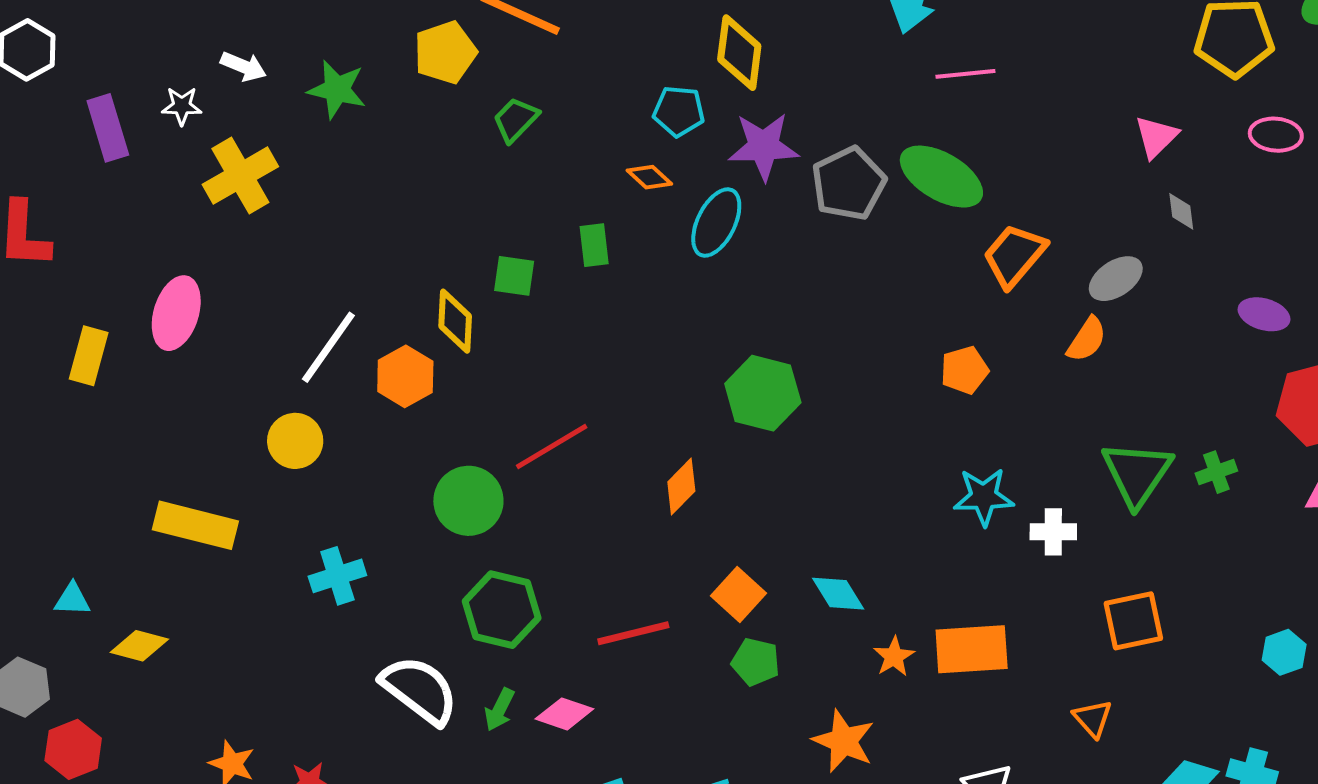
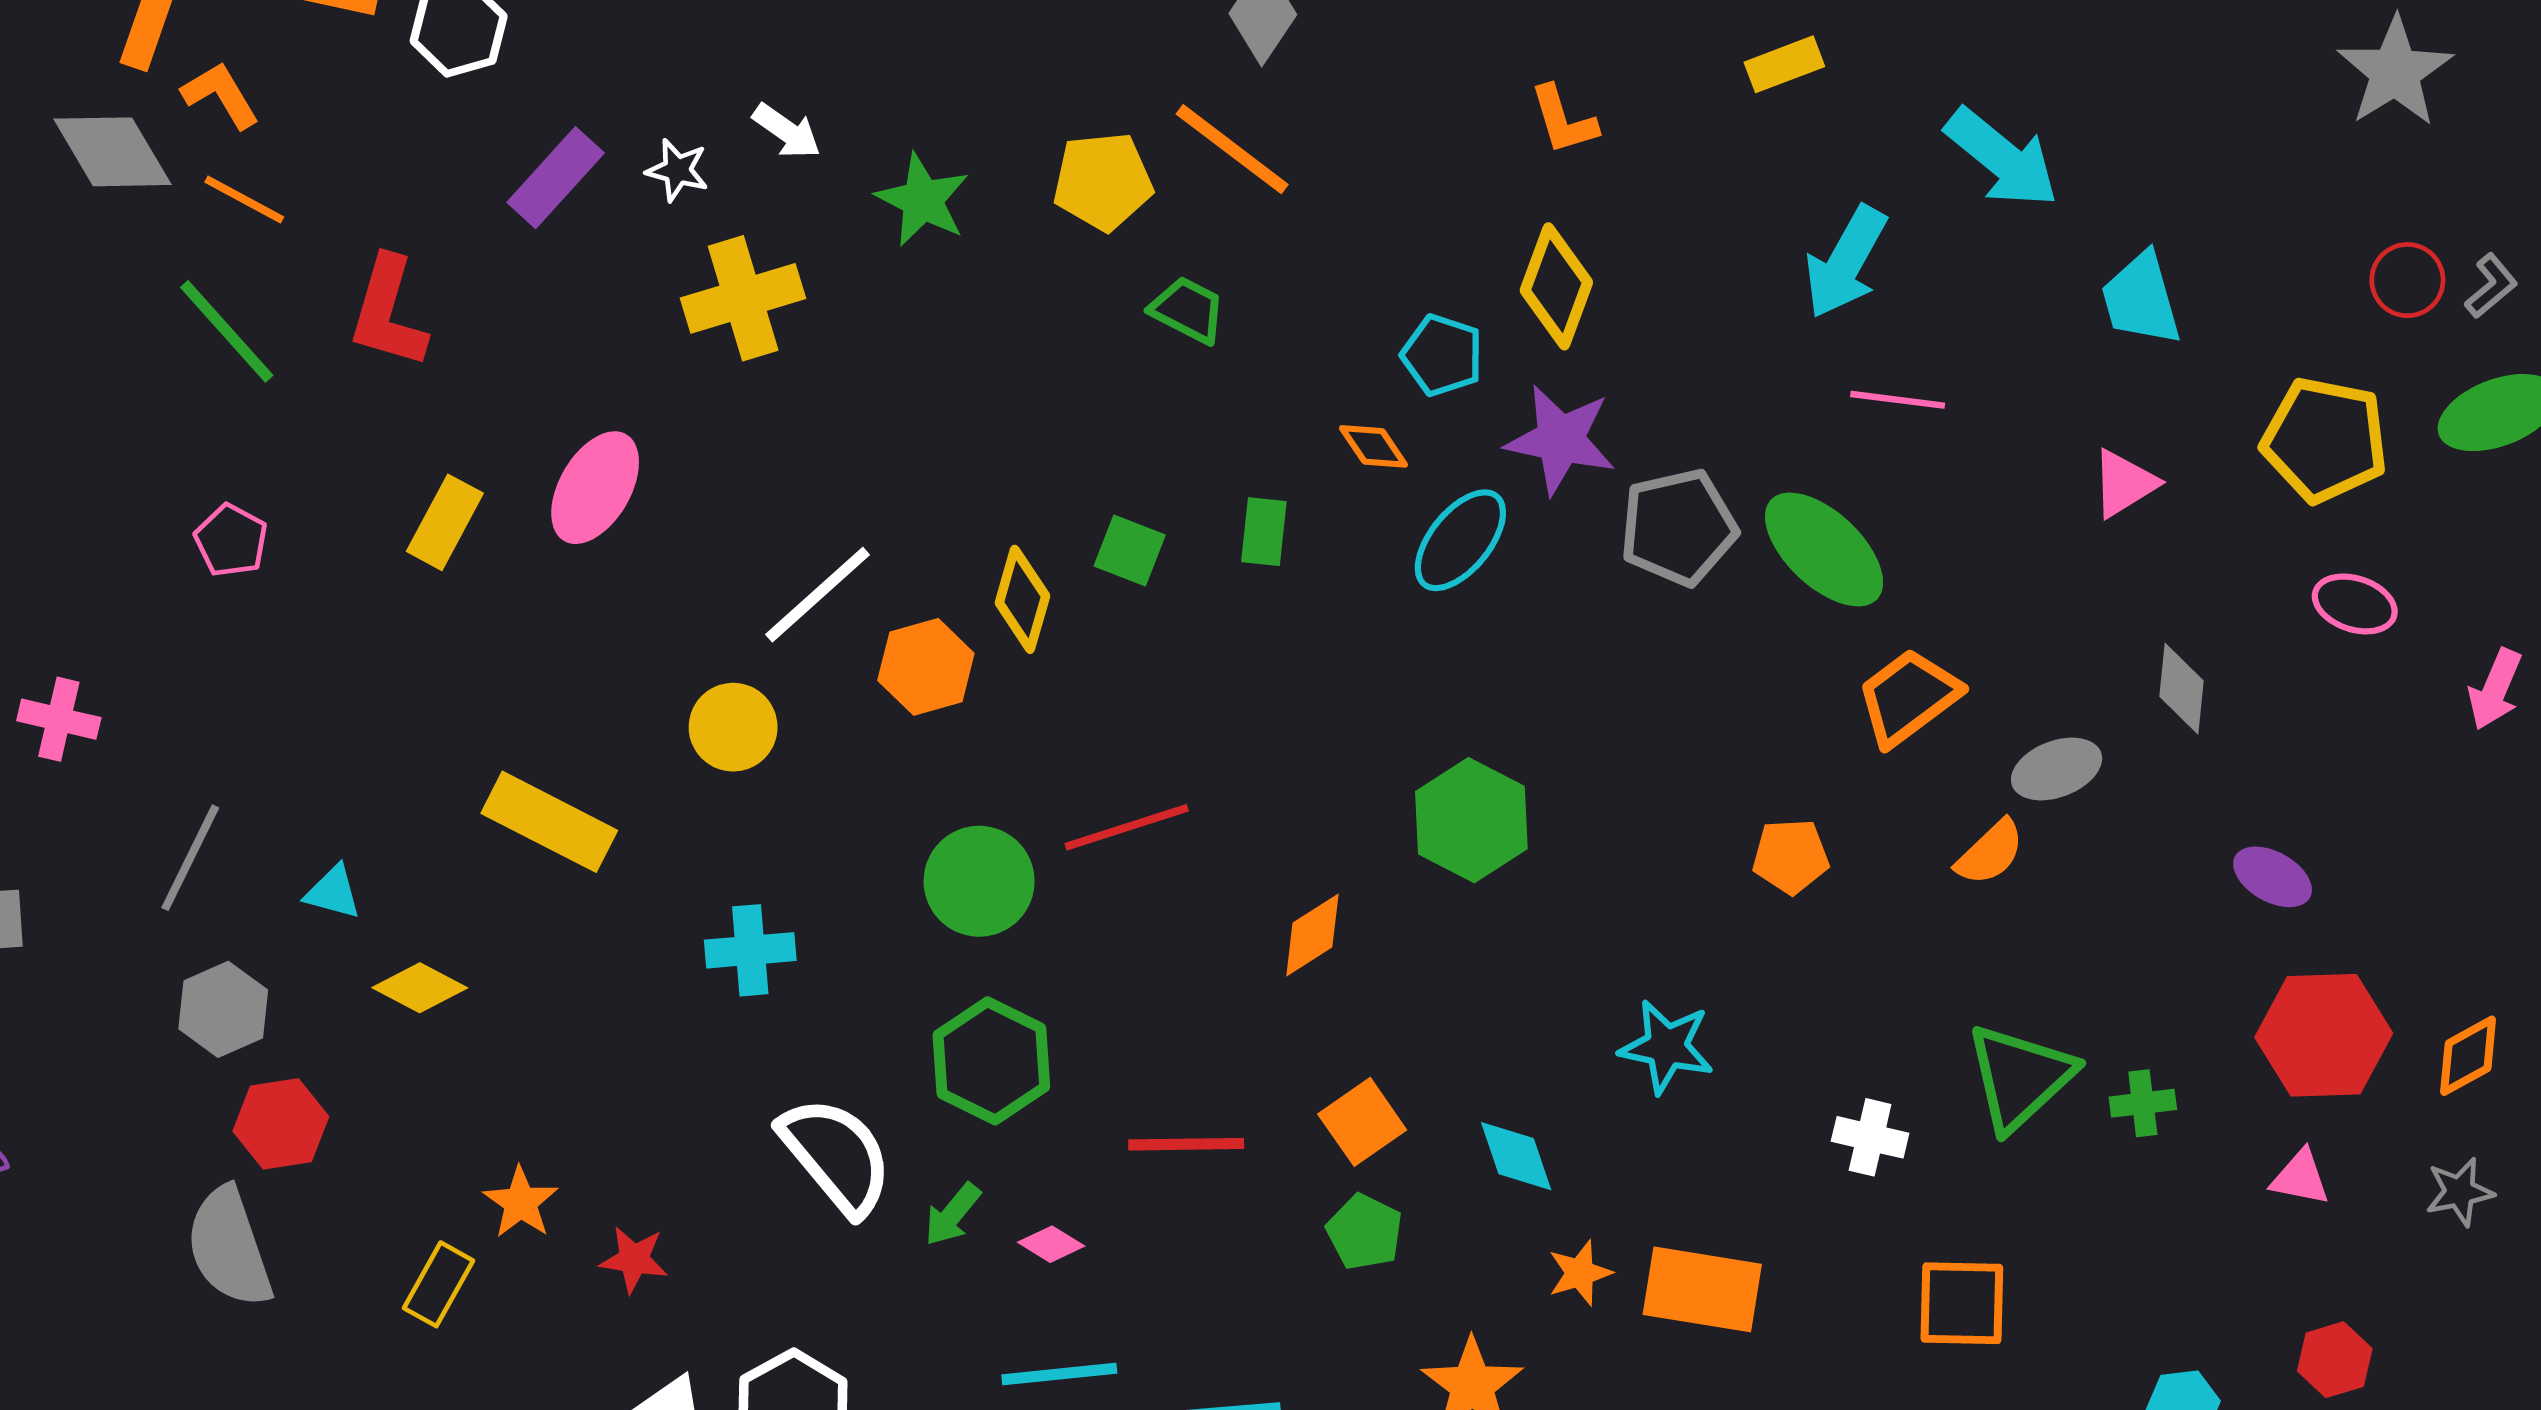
green trapezoid: (516, 120) -> (1188, 310), turned 60
purple rectangle: (108, 128) -> (556, 178), turned 46
pink triangle: (1156, 137) -> (2124, 483), moved
gray diamond: (1181, 211) -> (2182, 689), size x1.4
cyan star: (984, 497) -> (1667, 1047), moved
pink diamond: (564, 714) -> (1051, 1244), size x0.7

